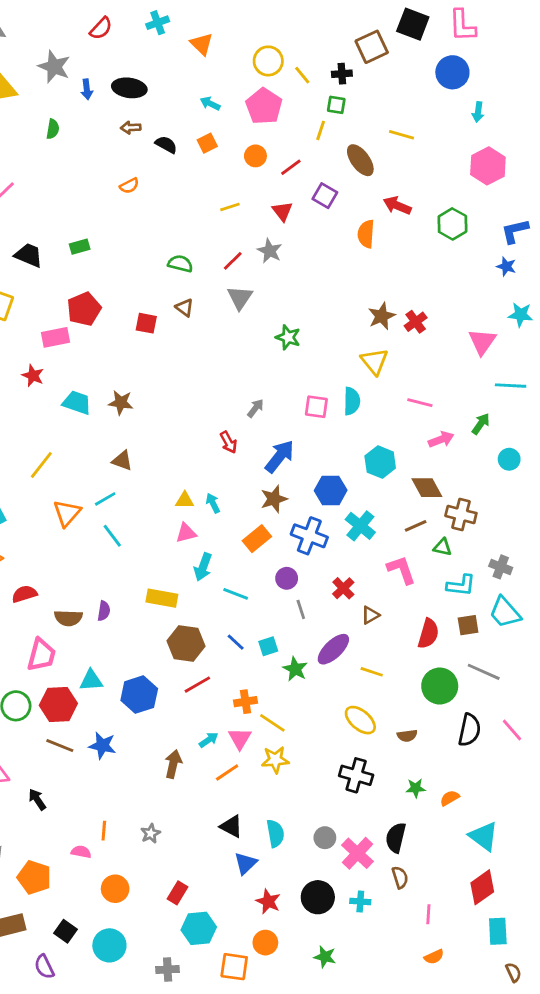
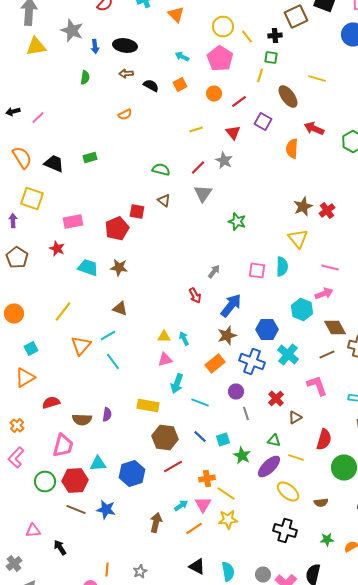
green semicircle: (53, 129) -> (85, 78), moved
red pentagon: (84, 309) -> (117, 228), moved
pink arrow: (441, 439) -> (324, 294), moved
green triangle: (443, 547) -> (274, 440), moved
red semicircle: (428, 634) -> (324, 440), moved
purple ellipse: (333, 649) -> (269, 466), moved

